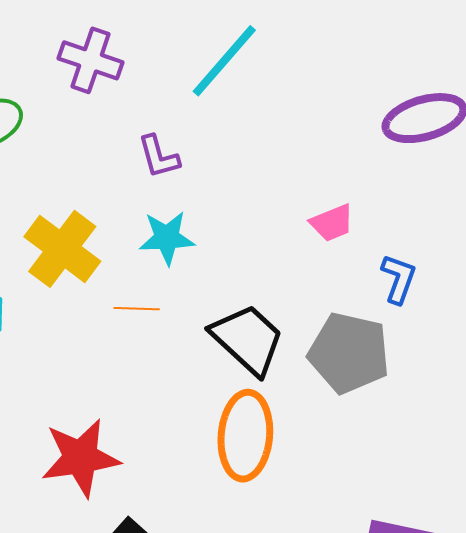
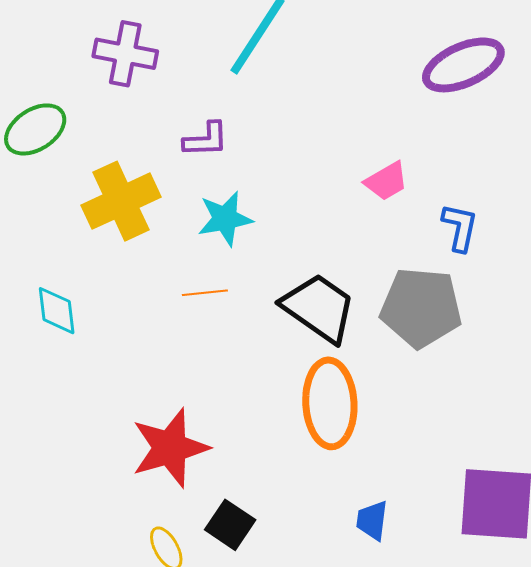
purple L-shape: (159, 157) -> (206, 140), turned -69
yellow cross: (62, 249) -> (121, 201), moved, turned 36

